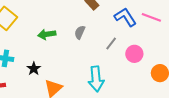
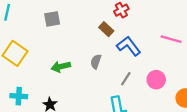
blue L-shape: (125, 17) -> (129, 46), moved
gray line: (111, 43) -> (126, 79), moved

